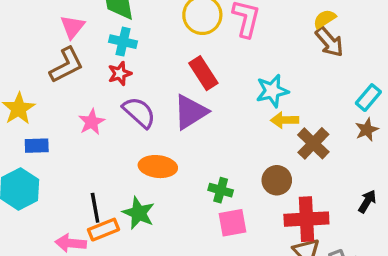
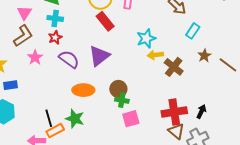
red rectangle: (203, 73) -> (105, 21), moved
cyan rectangle: (368, 98) -> (193, 31), moved
pink star: (92, 122) -> (35, 57), moved
brown circle: (277, 180) -> (118, 89), moved
black arrow: (367, 201) -> (201, 111), moved

